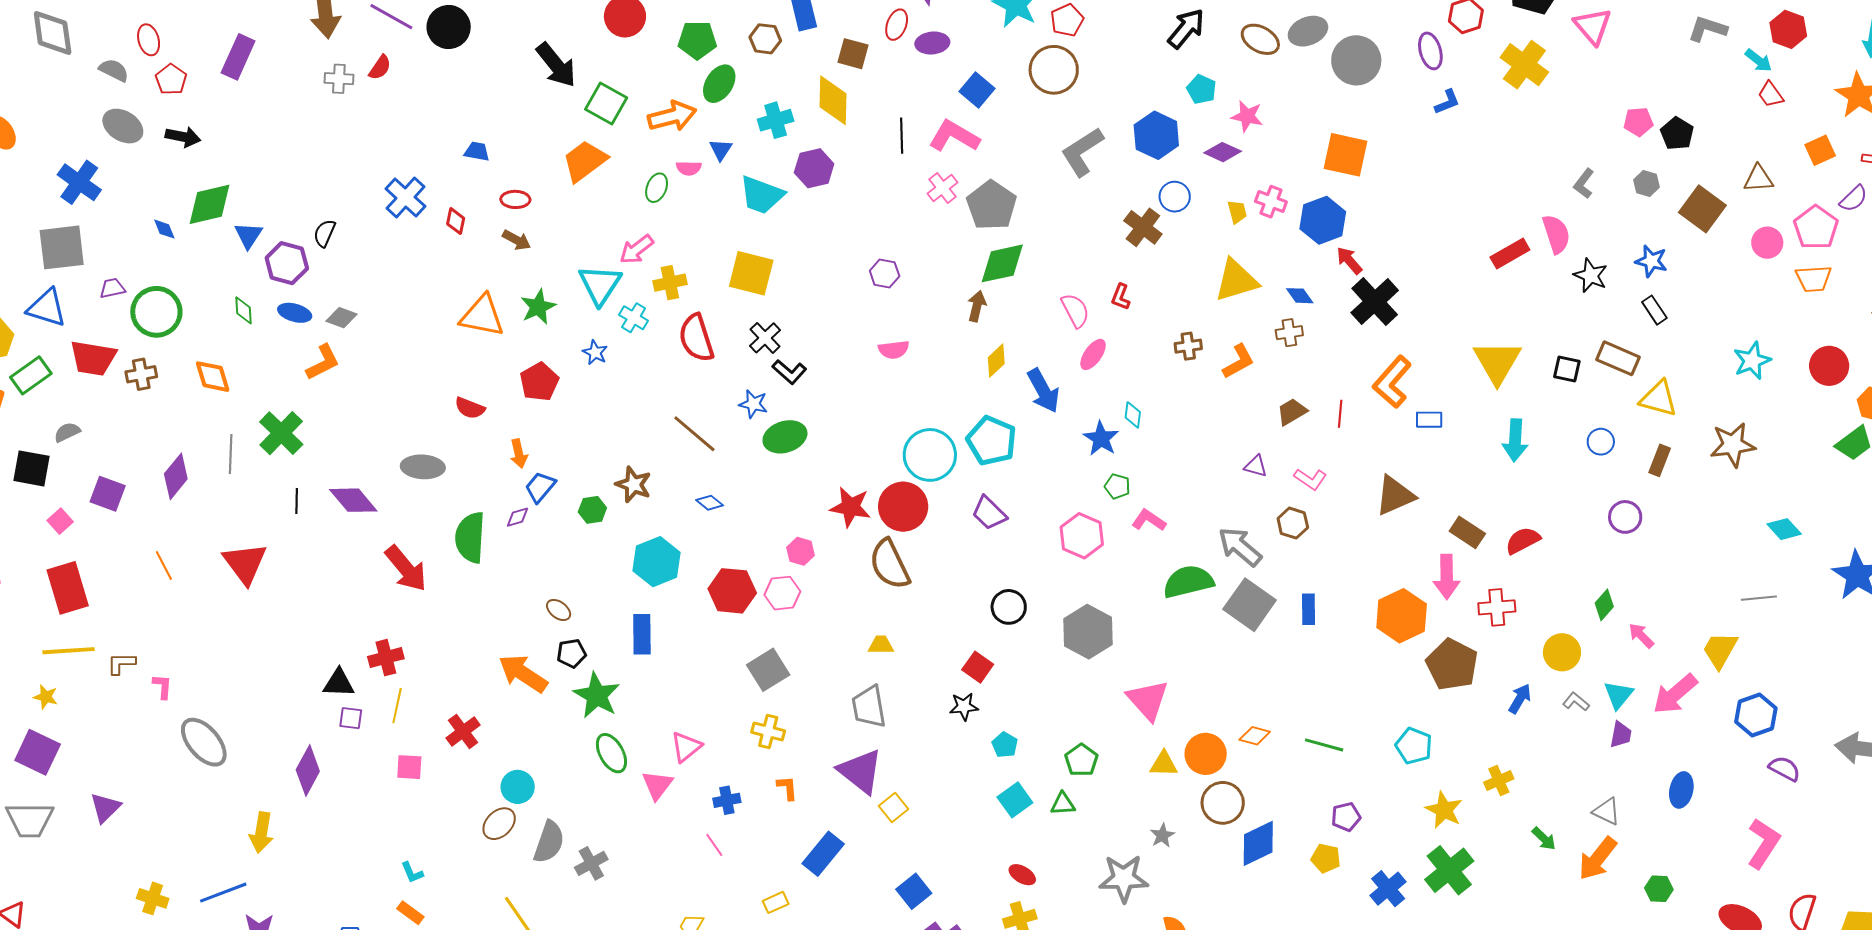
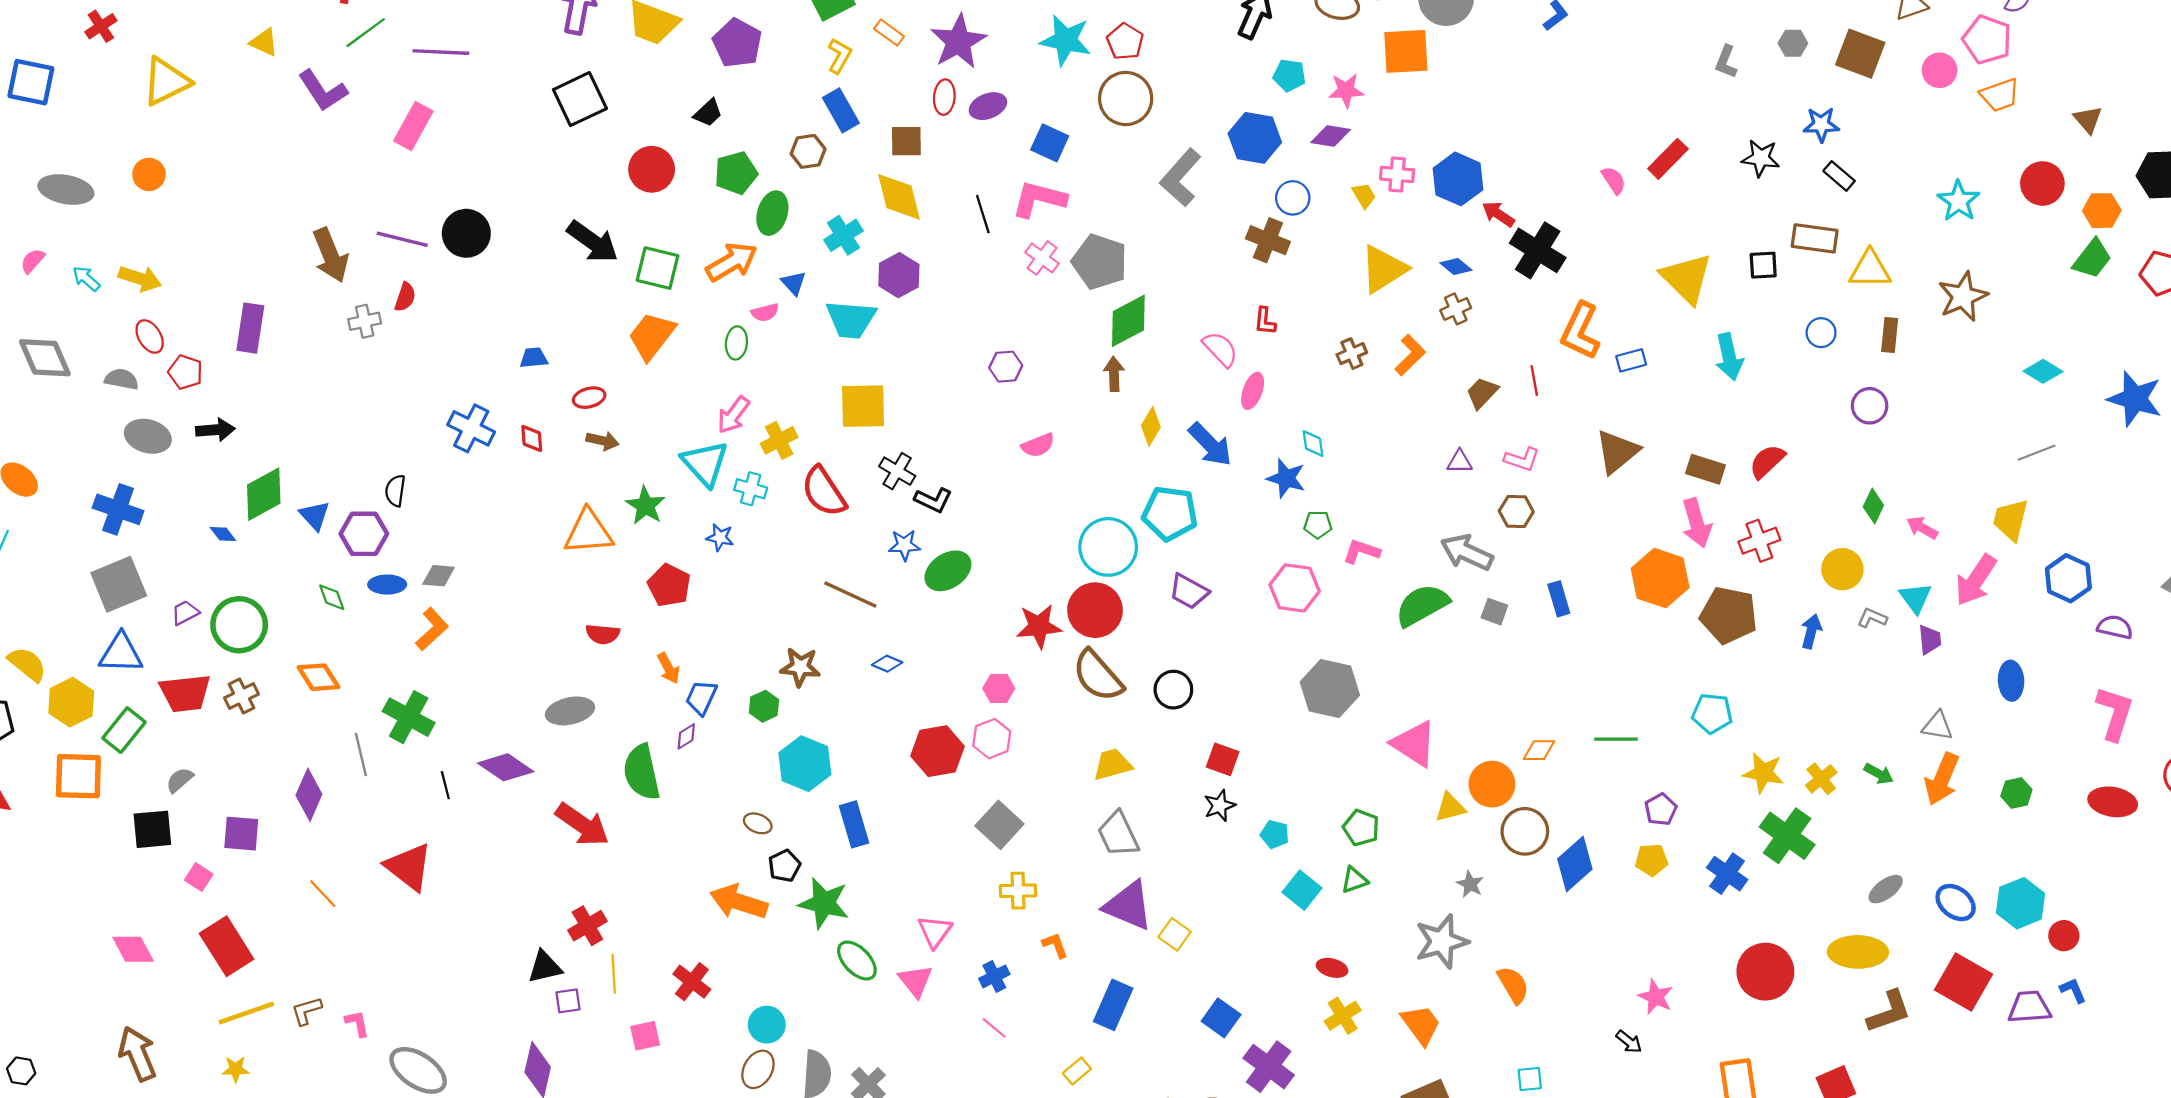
orange square: (1346, 155) -> (1406, 51), moved
pink semicircle: (1556, 234) -> (1614, 180), moved, size x0.7
cyan hexagon: (657, 562) -> (805, 764), moved
gray square: (1250, 605) -> (1494, 612), size x0.5
black circle: (1009, 607) -> (1173, 690), moved
yellow trapezoid: (881, 645) -> (1113, 764), size x1.4
yellow cross: (1499, 780) -> (1821, 779), moved

